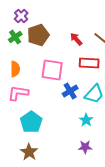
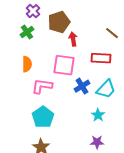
brown pentagon: (38, 35) -> (59, 22), moved
red arrow: (76, 39) -> (73, 39), moved, turned 32
pink L-shape: (18, 93) -> (42, 86), moved

